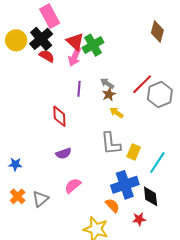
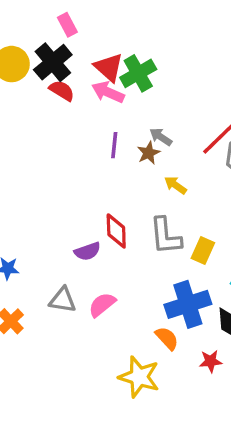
pink rectangle: (50, 16) -> (67, 25), size x0.6
pink arrow: (75, 57) -> (108, 92), turned 90
brown star: (109, 94) -> (149, 153), moved
red diamond: (59, 116) -> (116, 231), moved
gray triangle: (40, 199) -> (63, 300), moved, turned 48

